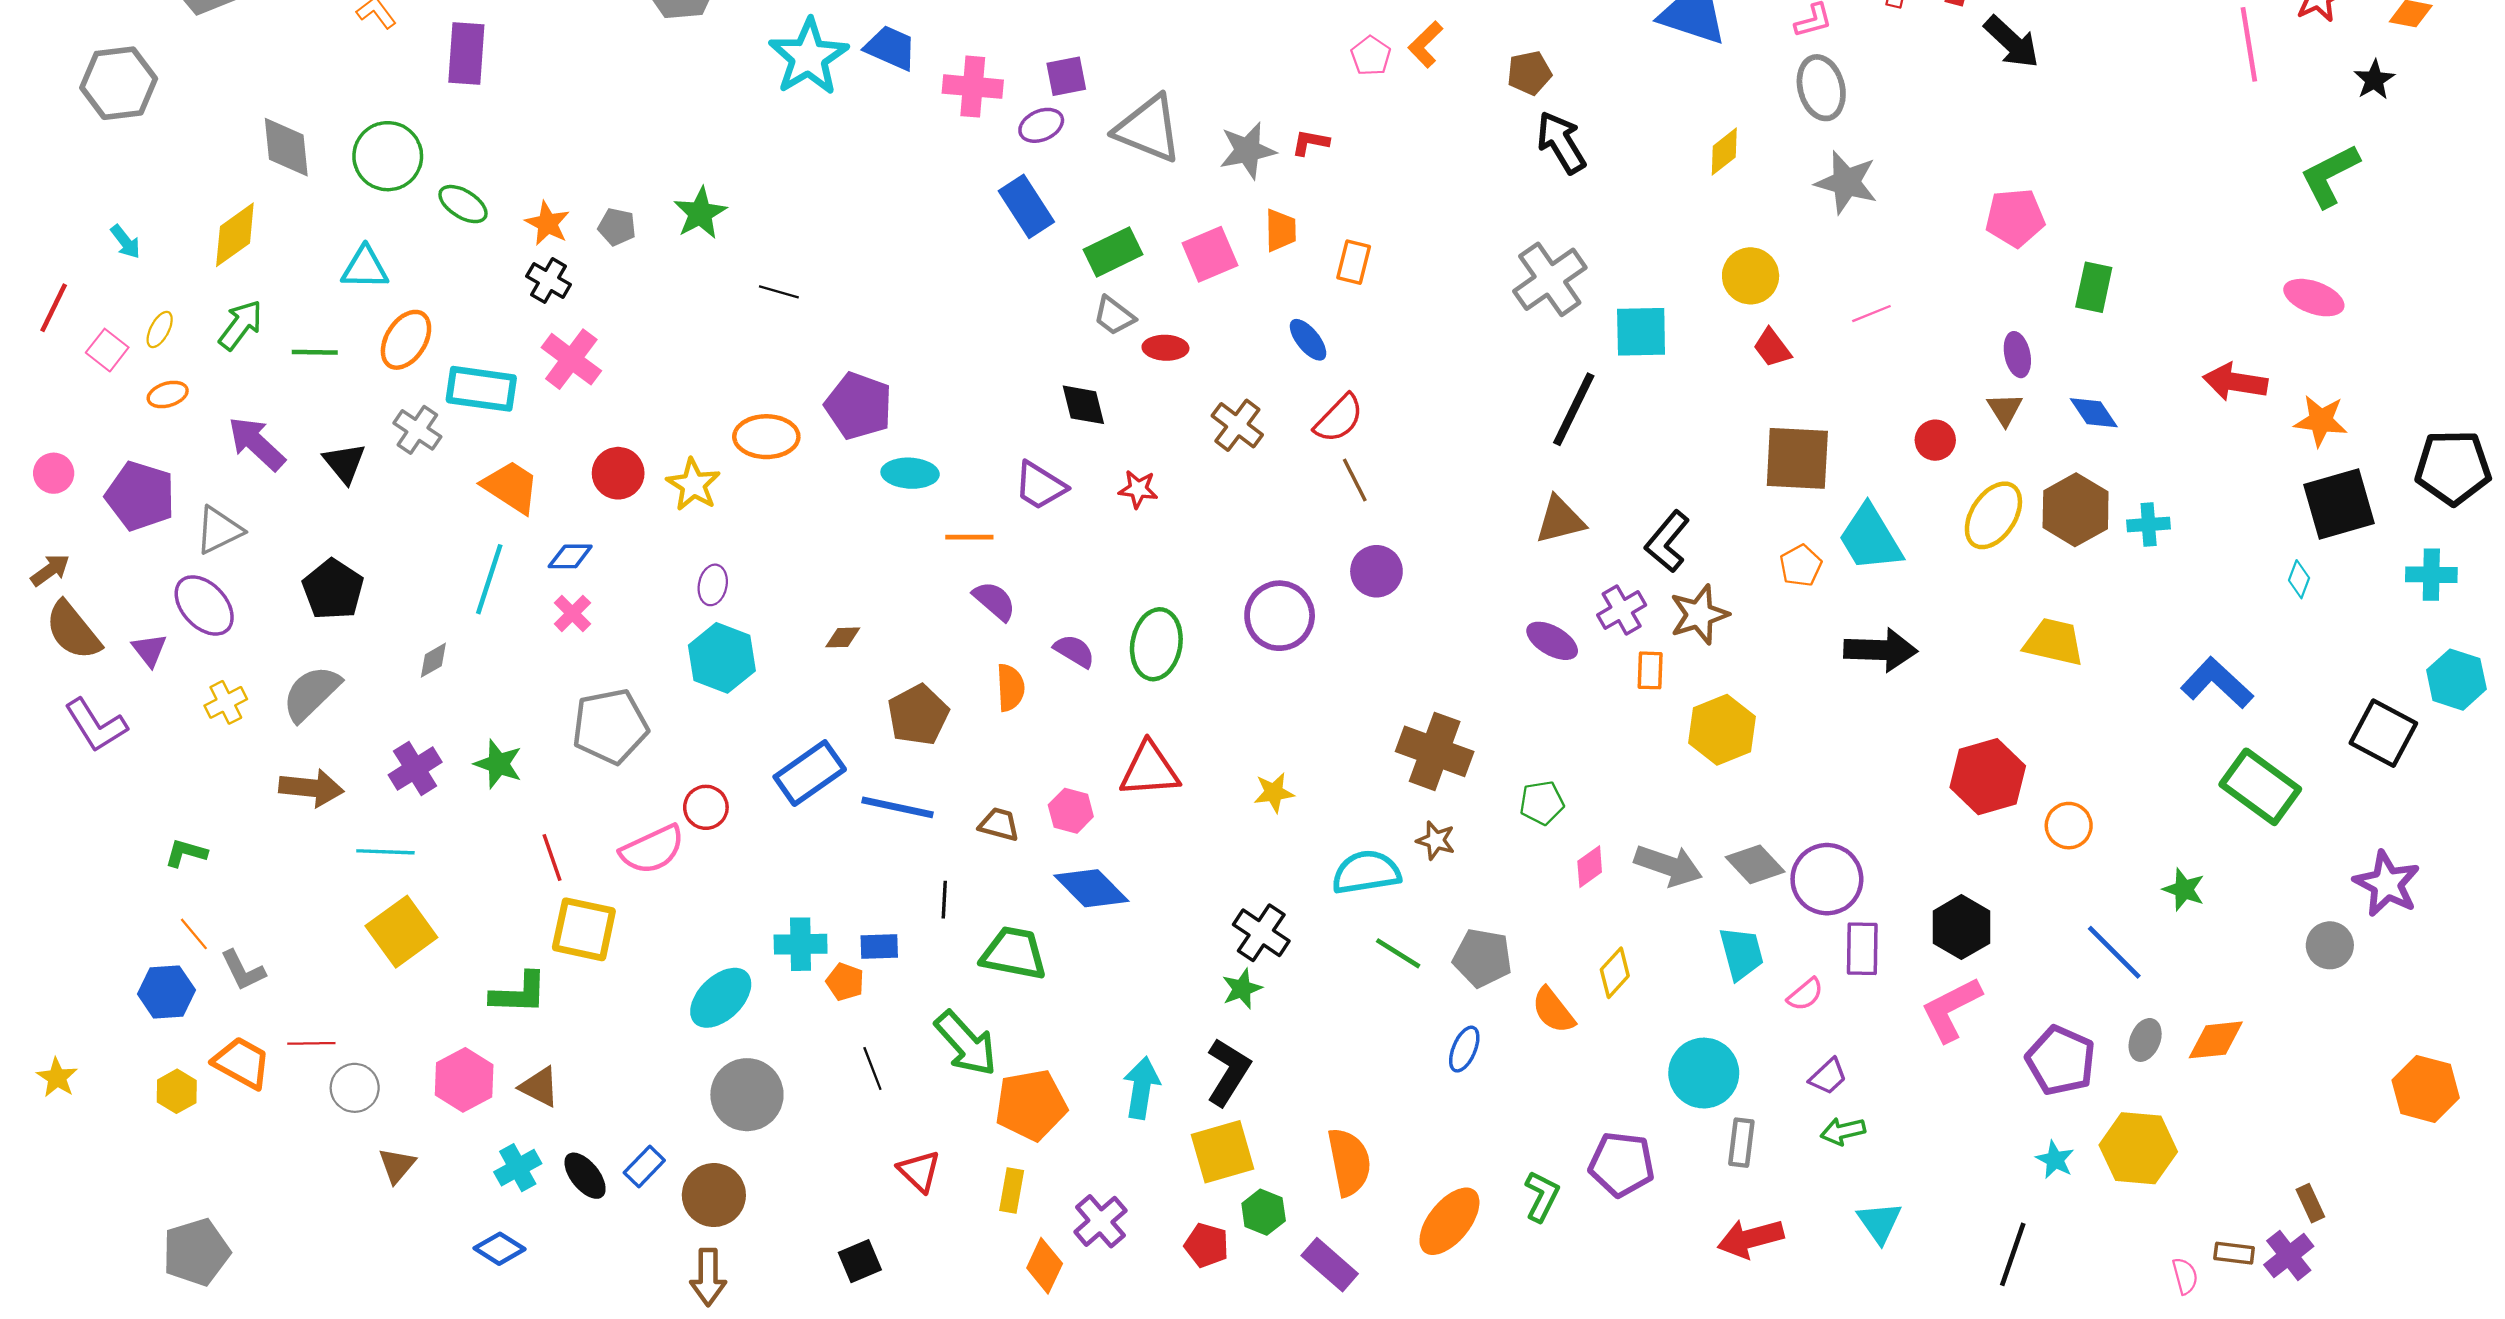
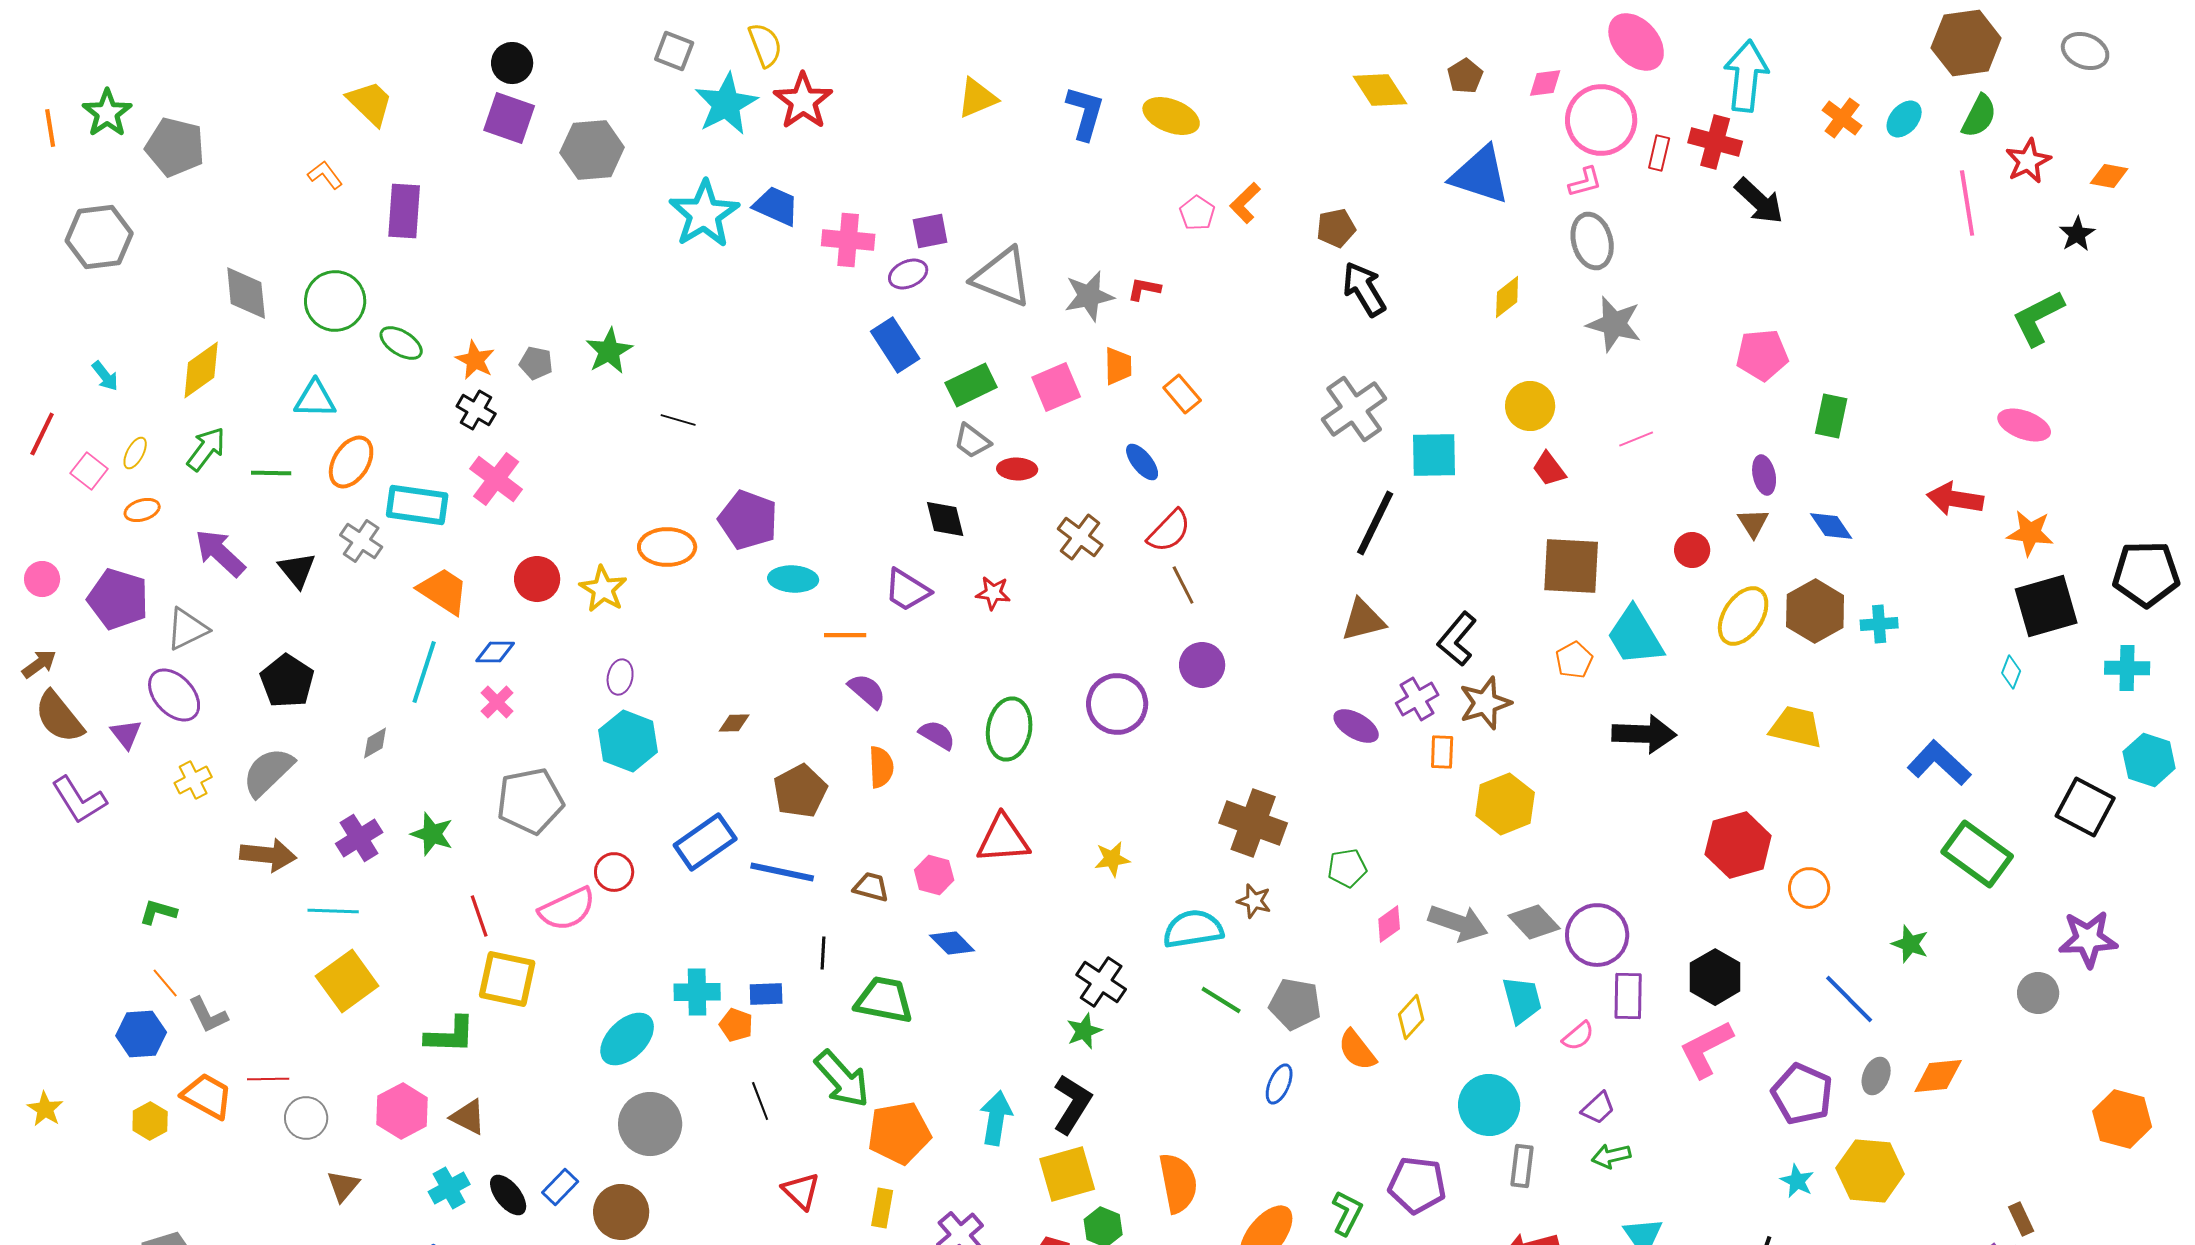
orange rectangle: (1354, 262) -> (1182, 394), turned -54
purple star: (2387, 884) -> (2088, 939), turned -30
blue diamond: (1091, 888) -> (952, 943), size x0.7

